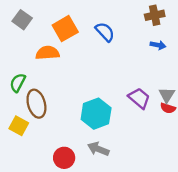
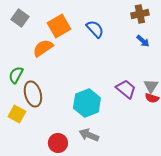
blue arrow: (158, 45) -> (143, 41), turned 32
orange semicircle: (48, 53) -> (43, 48), turned -30

